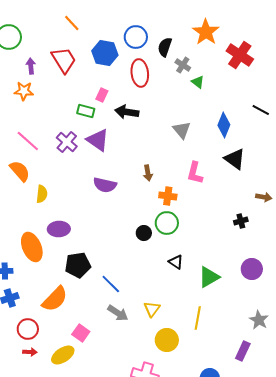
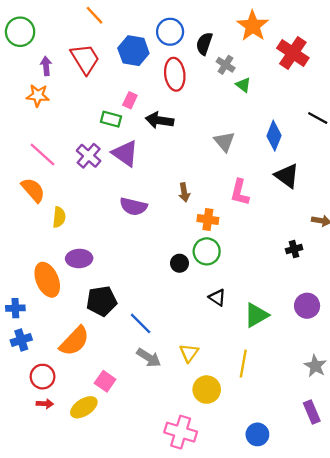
purple rectangle: (243, 351) -> (312, 412), moved, turned -48

